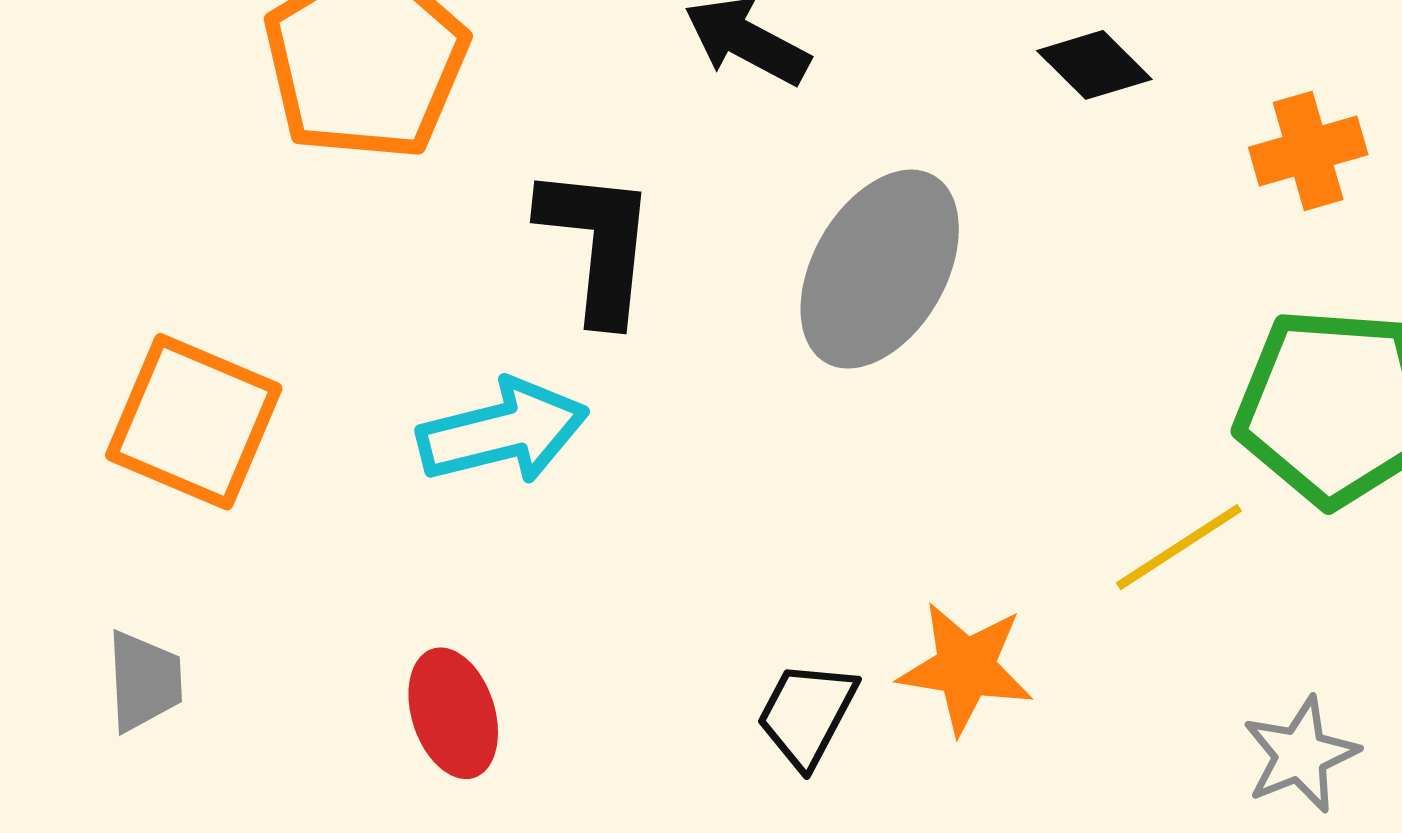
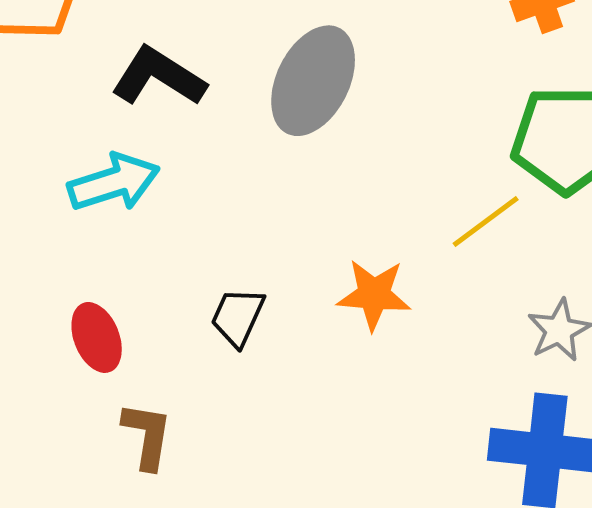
black L-shape: (597, 244) -> (159, 77), turned -60
black trapezoid: (807, 714) -> (238, 317), moved

